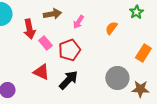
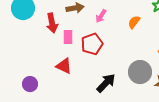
pink rectangle: (45, 43) -> (68, 37), turned 40
black arrow: (68, 80) -> (106, 83), moved

